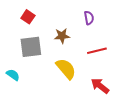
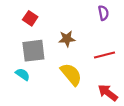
purple semicircle: (89, 18) -> (103, 13), moved
cyan semicircle: (13, 75) -> (23, 74), moved

